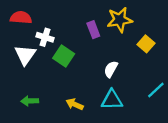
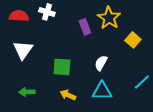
yellow star: (120, 20) -> (109, 18), turned -30
white cross: (45, 37) -> (47, 12), moved
green square: (64, 56) -> (62, 67), moved, turned -30

